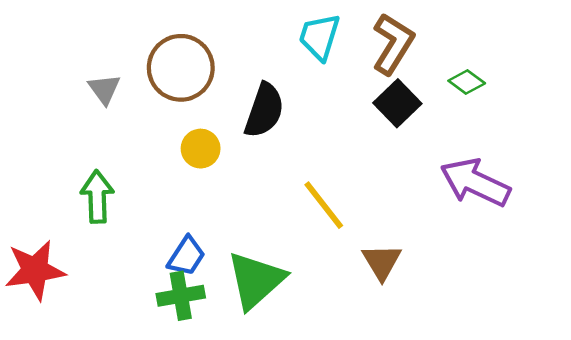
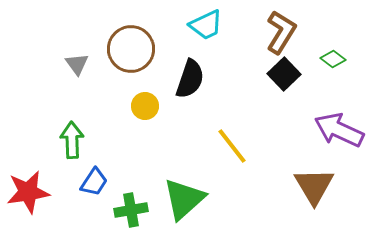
cyan trapezoid: (319, 37) -> (206, 25), moved, turned -132
blue trapezoid: (186, 256) -> (94, 182), moved
brown triangle: (382, 262) -> (314, 186), moved, size x1.4

